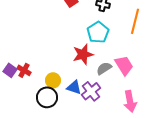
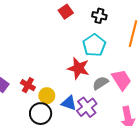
red star: (83, 54) -> (78, 68), turned 30
red cross: (24, 70) -> (28, 85), moved

